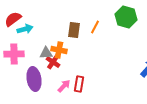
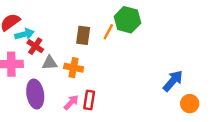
green hexagon: (126, 17) -> (127, 20), moved
orange cross: (59, 50) -> (74, 68), moved
red cross: (53, 62) -> (35, 46), moved

